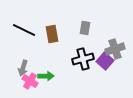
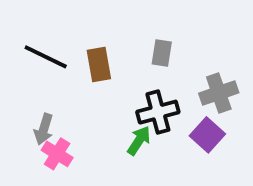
purple square: (105, 61) -> (207, 135), moved
green arrow: (46, 76) -> (139, 141), moved, turned -56

